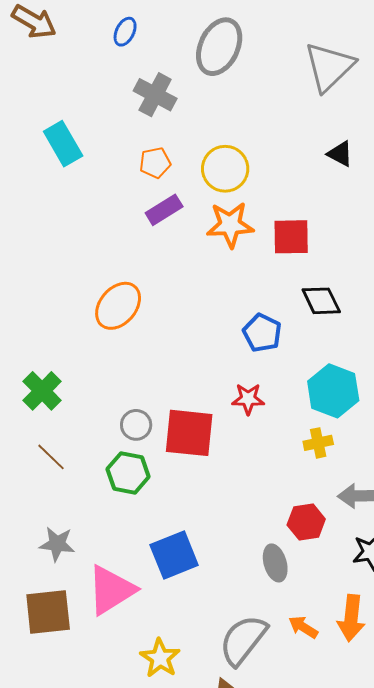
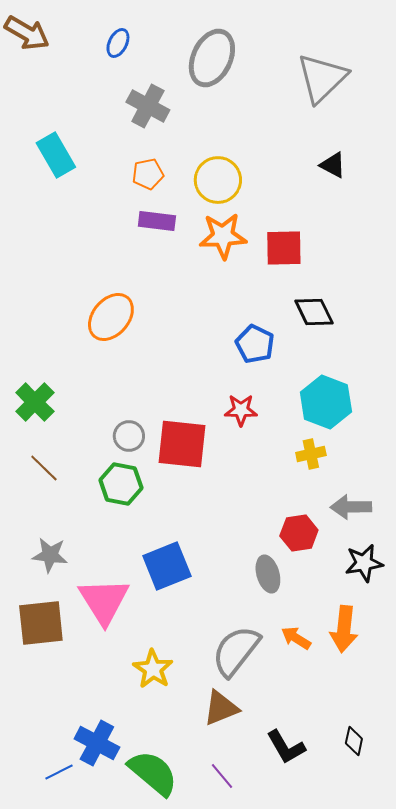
purple rectangle: (164, 210) -> (157, 221), turned 39
pink triangle: (111, 590) -> (104, 601), turned -30

